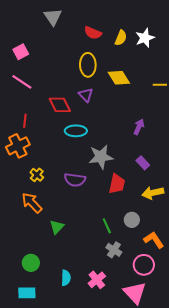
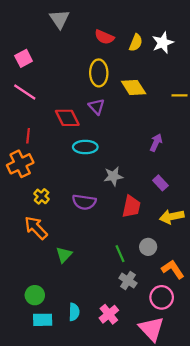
gray star: (101, 157) -> (113, 176), size x0.7
cyan rectangle: (27, 293) -> (43, 320), moved

